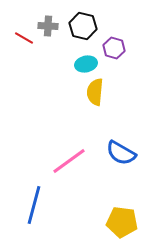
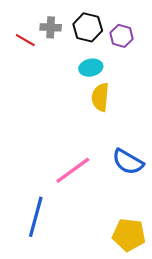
purple hexagon: (114, 48) -> (122, 36), moved

